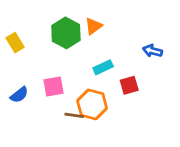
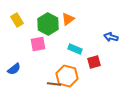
yellow rectangle: (15, 43) -> (17, 20), moved
cyan rectangle: (103, 67) -> (75, 49), turned 48
pink square: (54, 87) -> (38, 44), moved

